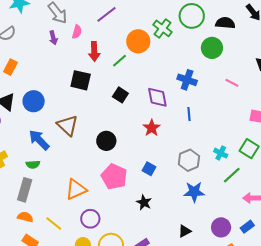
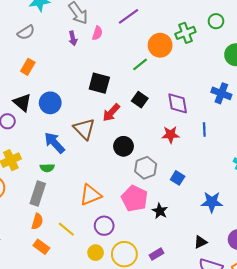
green circle: (192, 16) -> (216, 21), size x0.6
green cross: (163, 28) -> (185, 33), turned 30
red arrow: (94, 51) -> (111, 113), moved, turned 42
blue cross: (187, 80) -> (221, 93), moved
blue line: (189, 114) -> (204, 130), moved
red star: (152, 128) -> (171, 135), turned 30
gray hexagon: (189, 160) -> (146, 168), moved
blue square: (149, 169) -> (178, 178), moved
pink pentagon: (114, 177) -> (135, 198), moved
orange semicircle: (25, 217) -> (37, 221), turned 91

